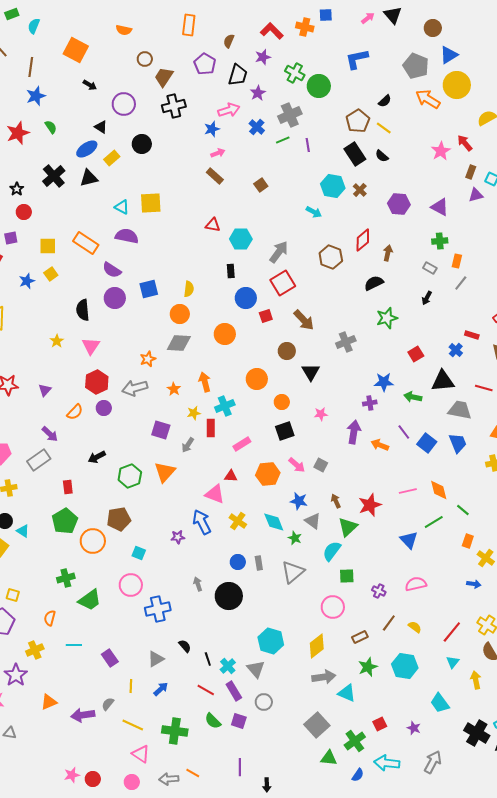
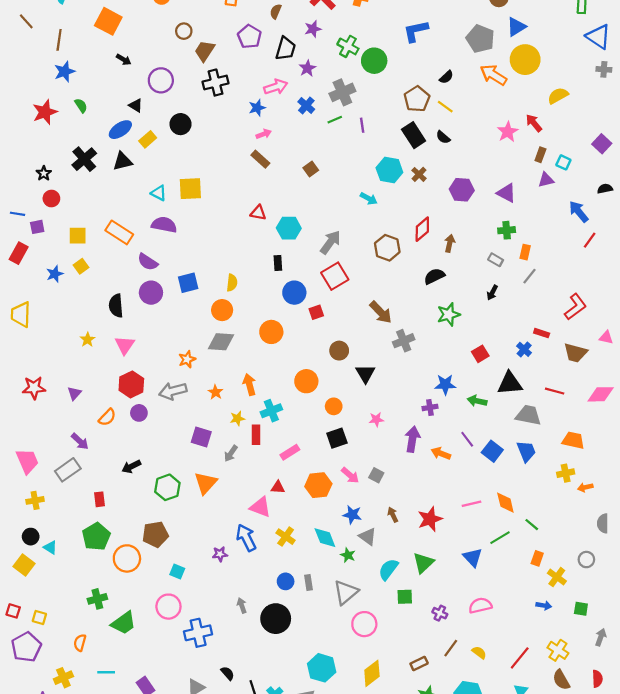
brown arrow: (304, 320) -> (381, 312), moved
green triangle: (348, 527) -> (423, 563), moved
pink circle: (333, 607) -> (364, 624), moved

